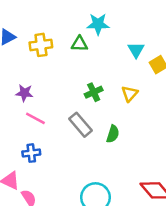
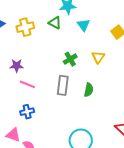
green triangle: (79, 44) -> (55, 23), turned 32
cyan triangle: (136, 50) -> (83, 25), moved
gray rectangle: (80, 125) -> (63, 85), turned 54

